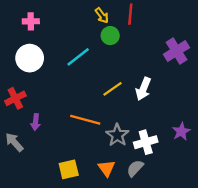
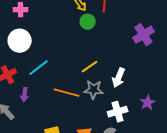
cyan line: (78, 57) -> (39, 68), moved
white arrow: (143, 89) -> (119, 78), moved
gray star: (117, 135) -> (94, 90), moved, turned -30

